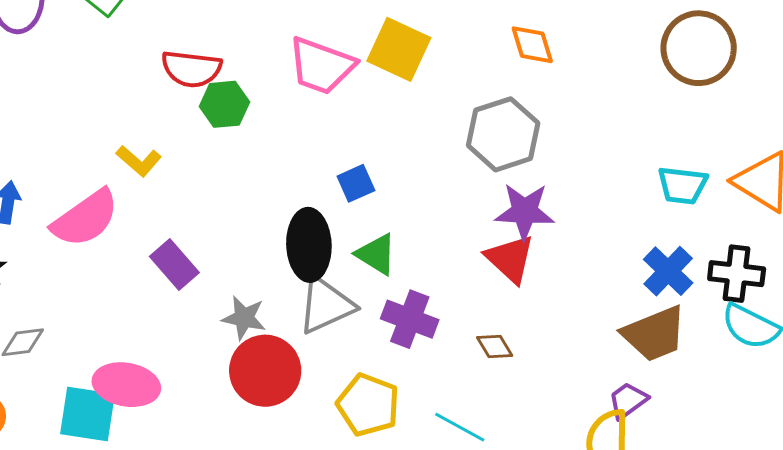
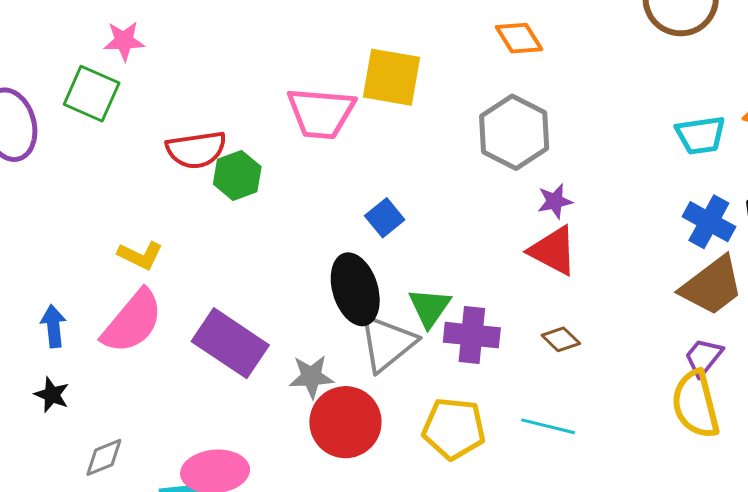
yellow L-shape: (139, 161) -> (140, 255), moved
purple star: (525, 211) -> (555, 201), size x0.6
green triangle: (376, 254) -> (430, 307), moved, turned 48
purple rectangle: (174, 265) -> (230, 343), size x1.5

